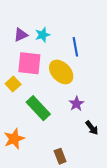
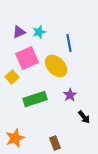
pink square: (29, 63) -> (27, 58), turned -30
green rectangle: (38, 108) -> (35, 99), turned -65
orange star: (14, 139) -> (15, 138), moved

